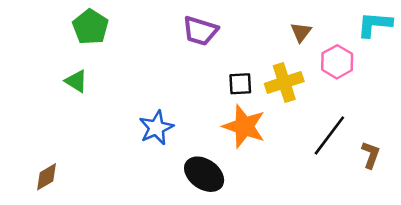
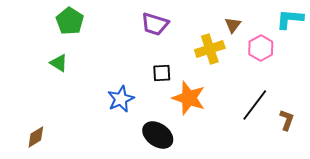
yellow cross: (284, 82) -> (210, 49), moved
black square: (240, 84) -> (162, 73), moved

